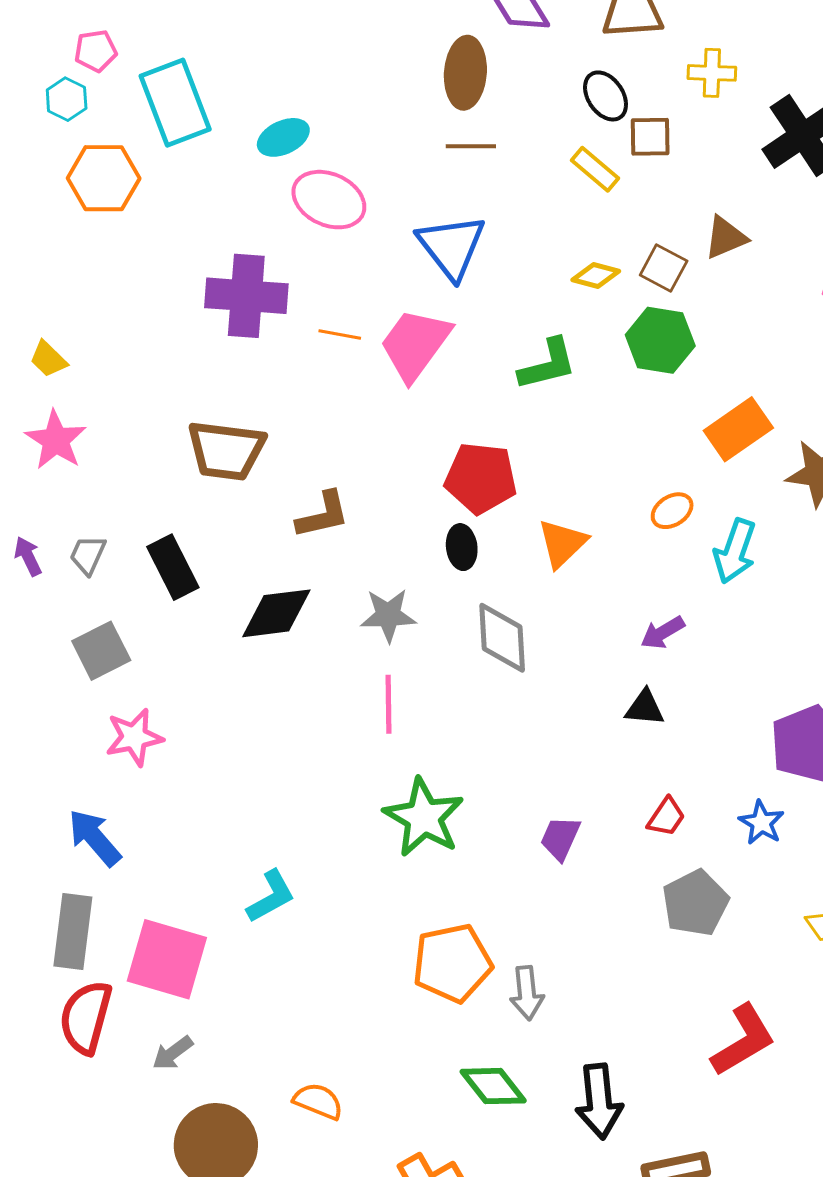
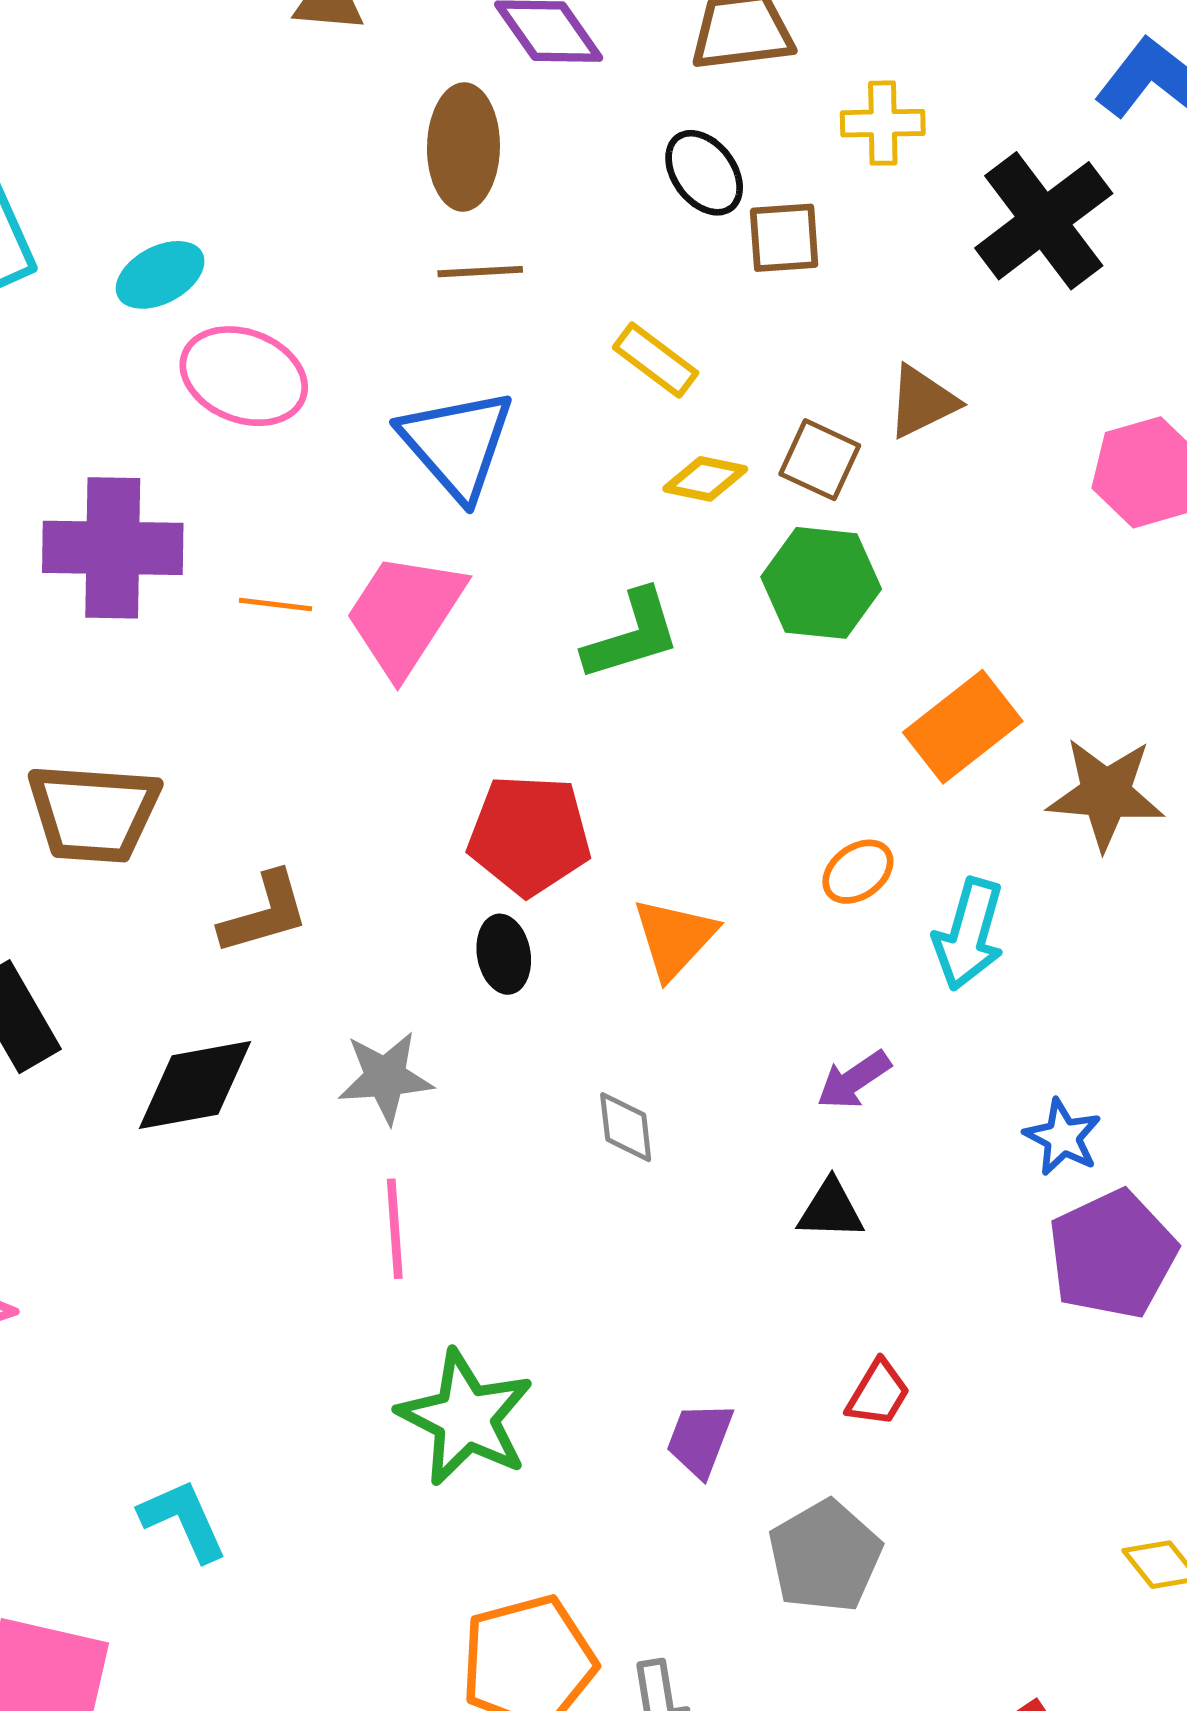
yellow rectangle: (595, 169) -> (656, 360), moved
gray diamond: (502, 638) -> (626, 1127), moved, size x0.6
blue star: (761, 823) -> (1063, 1137), moved
cyan L-shape: (271, 896) -> (183, 1520), moved, turned -82
gray pentagon: (695, 903) -> (825, 1556), moved

